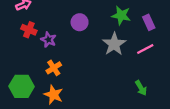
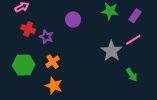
purple rectangle: (149, 22) -> (135, 16), turned 64
gray star: (114, 44) -> (111, 51), moved
green hexagon: (22, 86) -> (24, 65), moved

